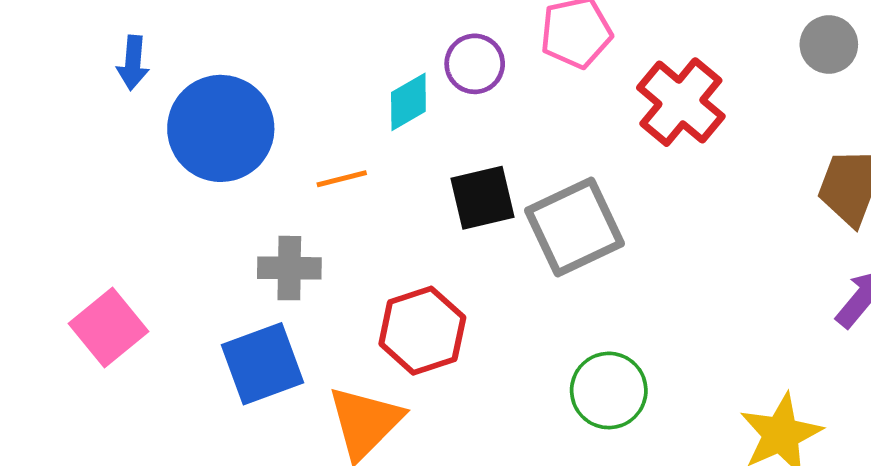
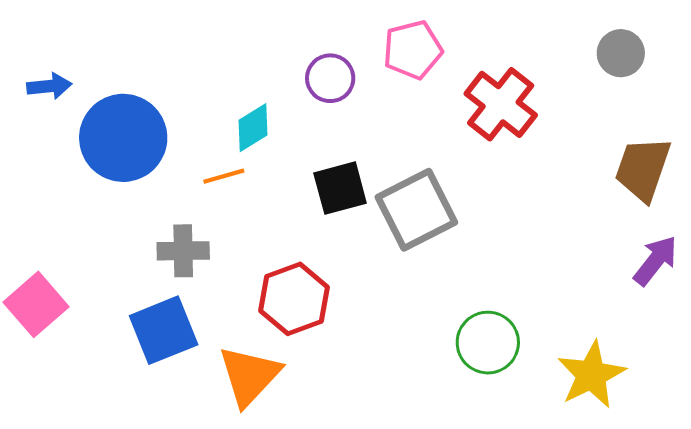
blue arrow: (133, 63) -> (49, 86), turned -99
cyan diamond: (408, 102) -> (253, 128), moved
green circle: (609, 390) -> (488, 343), moved

